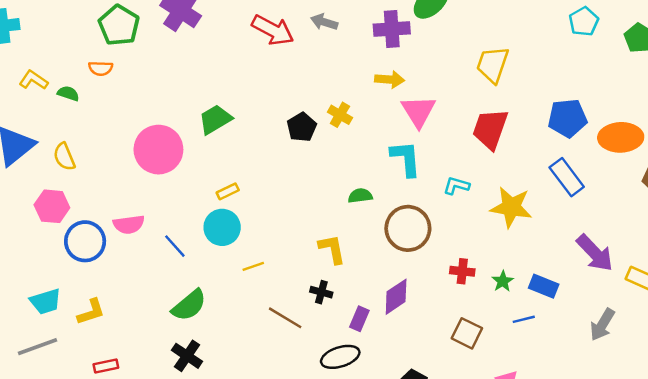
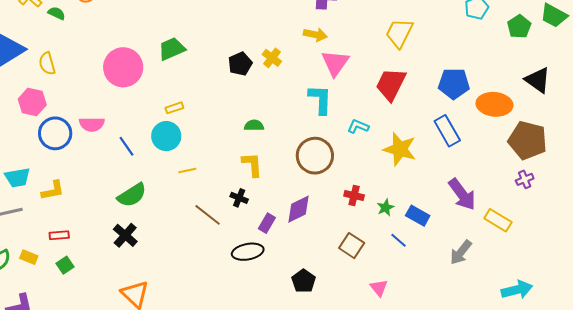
green semicircle: (360, 196) -> (254, 125), moved
blue line: (524, 319) -> (398, 240), turned 48

